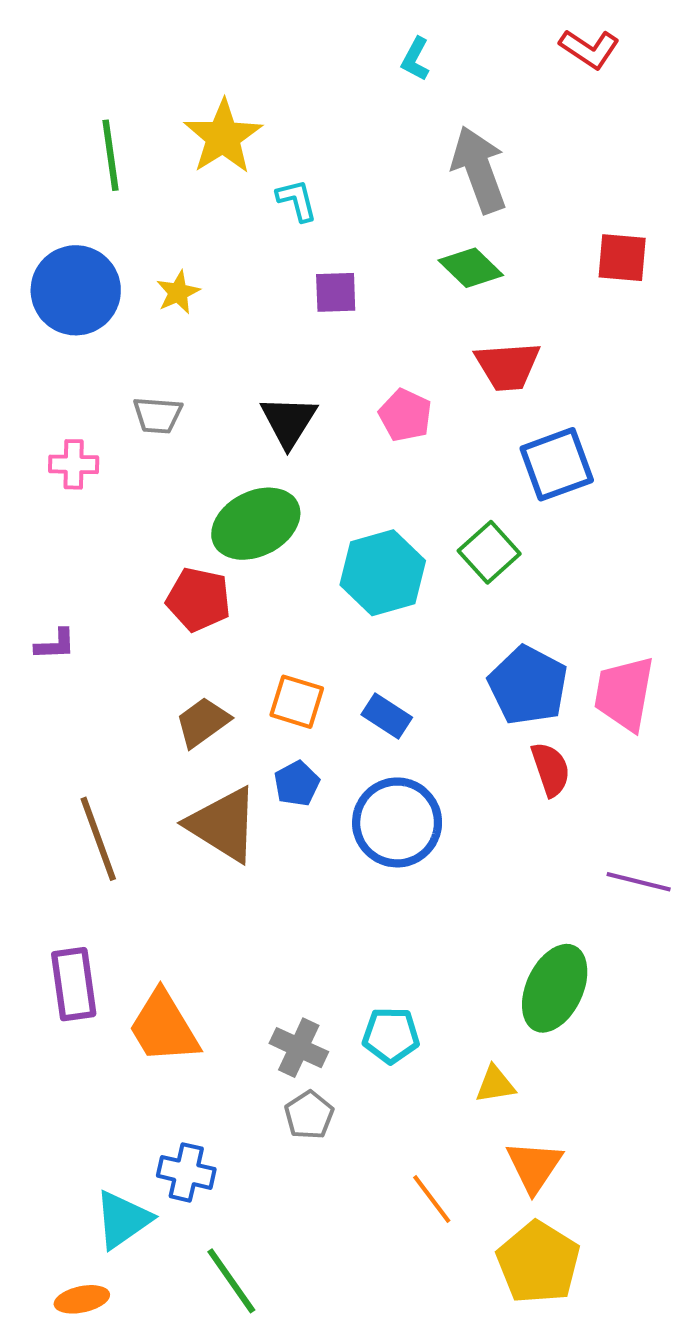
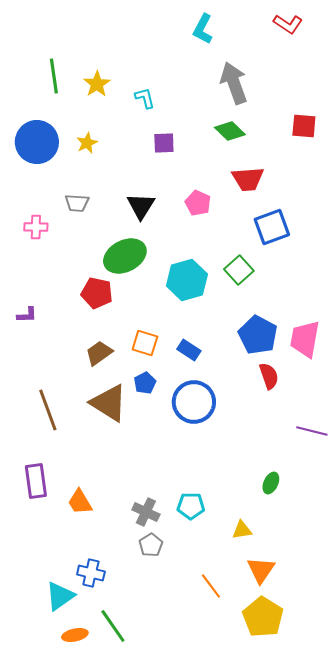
cyan L-shape: (415, 59) -> (203, 29), size x1.4
yellow star: (223, 137) -> (97, 84), moved, size x0.7
green ellipse: (555, 988) -> (271, 483), size x0.5
orange trapezoid: (164, 1027) -> (80, 502), size x0.7
orange ellipse: (82, 1299) -> (75, 635), moved

